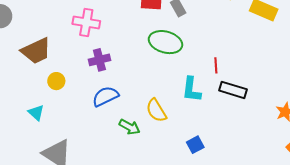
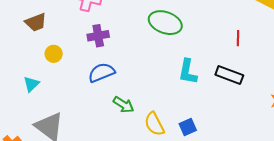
brown trapezoid: (36, 51) -> (36, 22), size x0.7
red line: (216, 65) -> (238, 38), moved
yellow semicircle: (156, 110) -> (154, 124), moved
cyan triangle: (36, 113) -> (31, 84), turned 30

